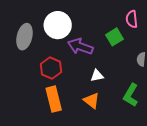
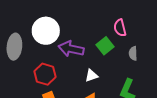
pink semicircle: (132, 19) -> (120, 28), moved
green square: (114, 37) -> (105, 46), moved

